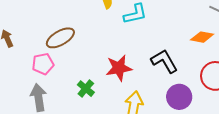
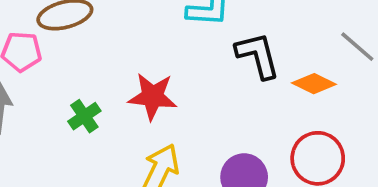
black L-shape: (164, 61) -> (258, 55), moved

